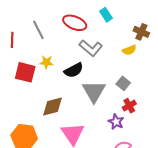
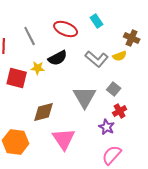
gray L-shape: (91, 48) -> (97, 59), moved
black semicircle: (74, 70) -> (58, 58), moved

